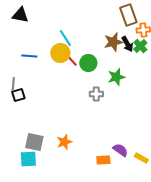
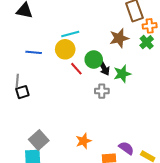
cyan line: (65, 38) -> (70, 34), turned -72
black arrow: (127, 44) -> (104, 68), moved
red line: (71, 60) -> (76, 69), moved
gray square: (34, 142) -> (39, 140), turned 36
orange star: (64, 142) -> (84, 141), moved

